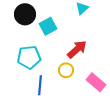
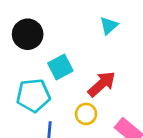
cyan square: (48, 26) -> (60, 67), moved

